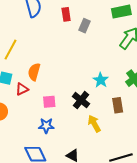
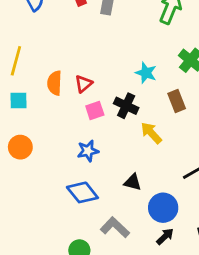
red triangle: (22, 89) -> (83, 84), moved
pink square: (49, 102) -> (95, 111), moved

